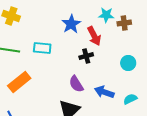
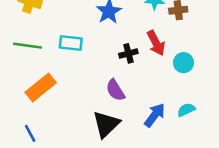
red arrow: (94, 36) -> (156, 43), moved
blue arrow: (104, 92) -> (155, 115), moved, turned 108

